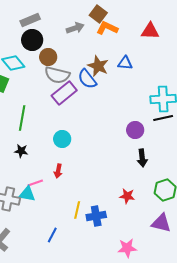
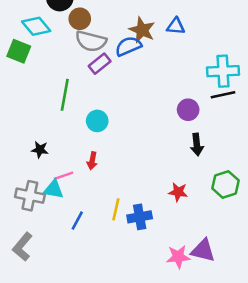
blue semicircle: (87, 79) -> (128, 46), turned 105
purple rectangle: (64, 93) -> (100, 64), size x0.7
green line: (22, 118) -> (65, 95), moved
black star: (21, 151) -> (40, 150), moved
purple triangle: (161, 223) -> (203, 250), moved
blue line: (52, 235) -> (77, 221), moved

